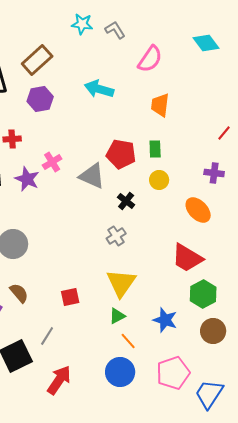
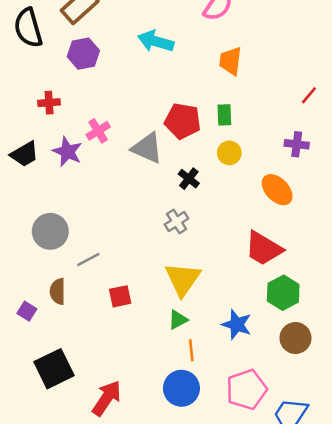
brown semicircle: (19, 293) -> (58, 291), turned -140
gray line: (47, 336) -> (88, 260), moved, turned 30
orange line: (128, 341) -> (191, 350), turned 36

